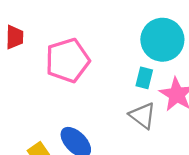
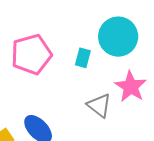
cyan rectangle: (144, 78) -> (83, 58), moved

